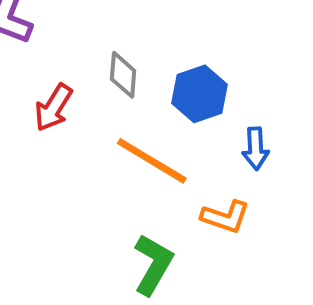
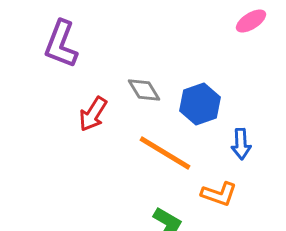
gray diamond: (123, 75) -> (144, 90), turned -36

